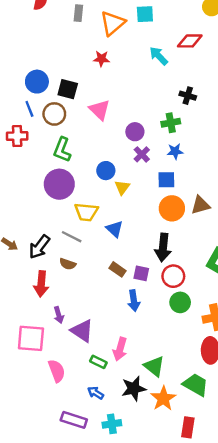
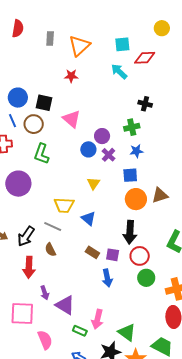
cyan square: (145, 14) -> (122, 44), moved
blue circle: (106, 171) -> (88, 149), moved
purple circle: (59, 184) -> (18, 184), moved
brown semicircle: (68, 264) -> (50, 250), turned 48

